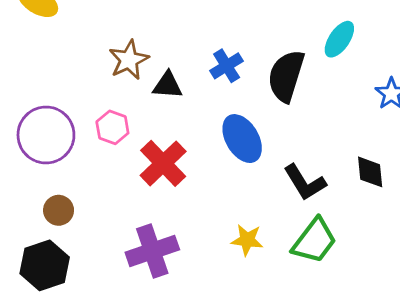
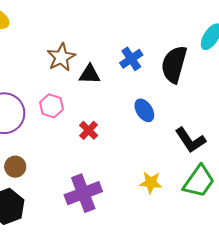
blue ellipse: (242, 139) -> (144, 110), size x0.7
red cross: (163, 163) -> (89, 130), size x0.6

